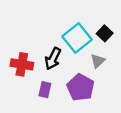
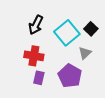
black arrow: (53, 59) -> (36, 25), moved
red cross: (22, 64) -> (34, 56), moved

